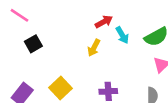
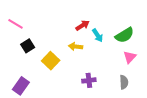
yellow arrow: (94, 48) -> (76, 46), turned 72
yellow square: (60, 88) -> (51, 61), moved

